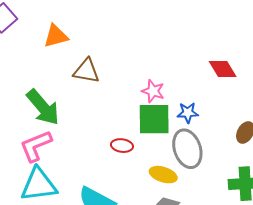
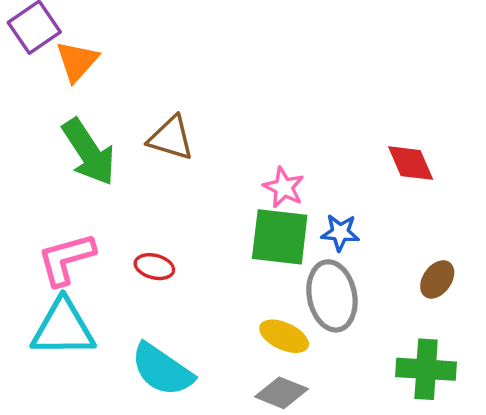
orange triangle: (56, 36) -> (77, 61), moved, turned -40
green arrow: (43, 107) -> (89, 152), moved
red ellipse: (122, 146) -> (154, 267), moved

